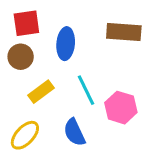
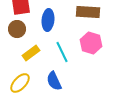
pink hexagon: (121, 108) -> (91, 43), moved

